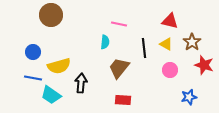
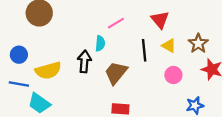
red triangle: (170, 21) -> (160, 20), moved, turned 36
pink line: (119, 24) -> (116, 23), turned -42
black arrow: (81, 83) -> (84, 61), moved

